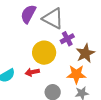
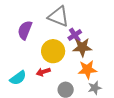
purple semicircle: (28, 14) -> (25, 30), moved
brown star: (85, 53) -> (82, 47), moved, turned 30

